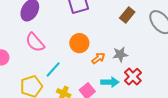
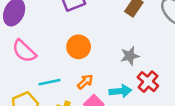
orange arrow: (98, 58) -> (85, 82), moved
cyan line: (53, 69) -> (49, 82), turned 42

